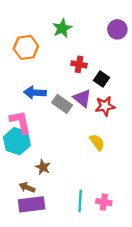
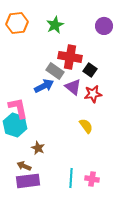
orange hexagon: (26, 47) -> (17, 23), moved
red cross: (79, 64) -> (70, 57), size x1.6
blue arrow: (35, 93) -> (44, 86), moved, turned 150
gray rectangle: (62, 104) -> (55, 71), moved

